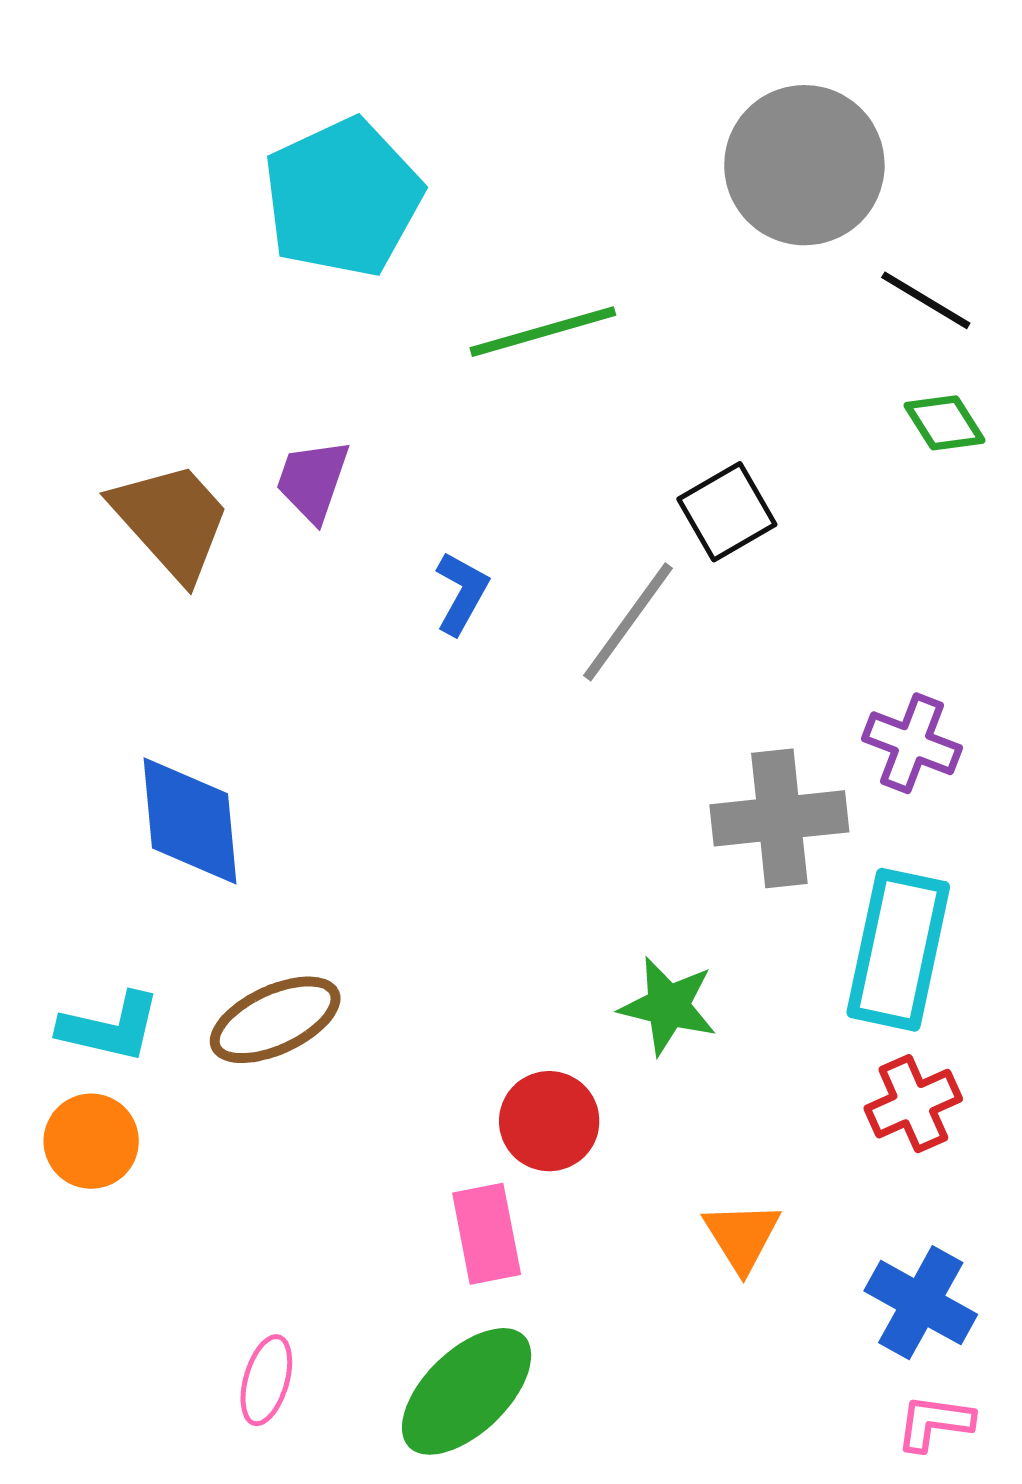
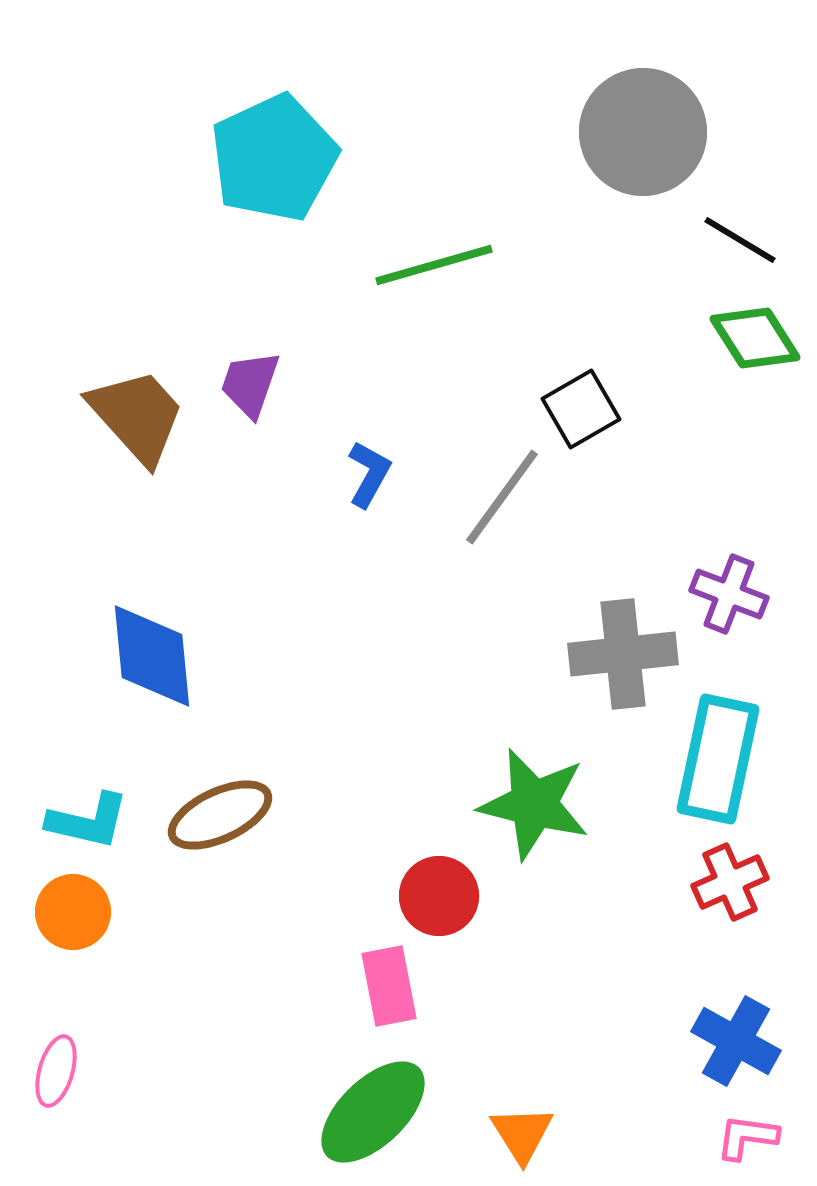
green diamond: (945, 423) -> (755, 338), size x1.4
green star: (668, 1006) -> (534, 804), size x1.4
orange triangle: (742, 1236) -> (522, 1134), moved
pink ellipse: (266, 1380) -> (56, 1071), moved

